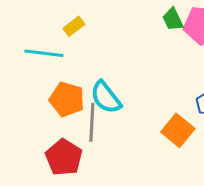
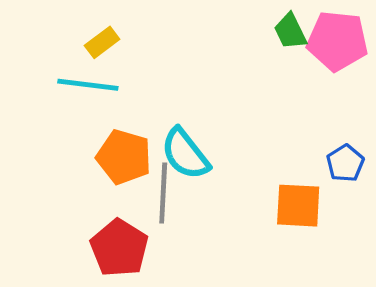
yellow rectangle: (74, 26) -> (102, 42), moved
orange square: (178, 130) -> (298, 206), turned -36

